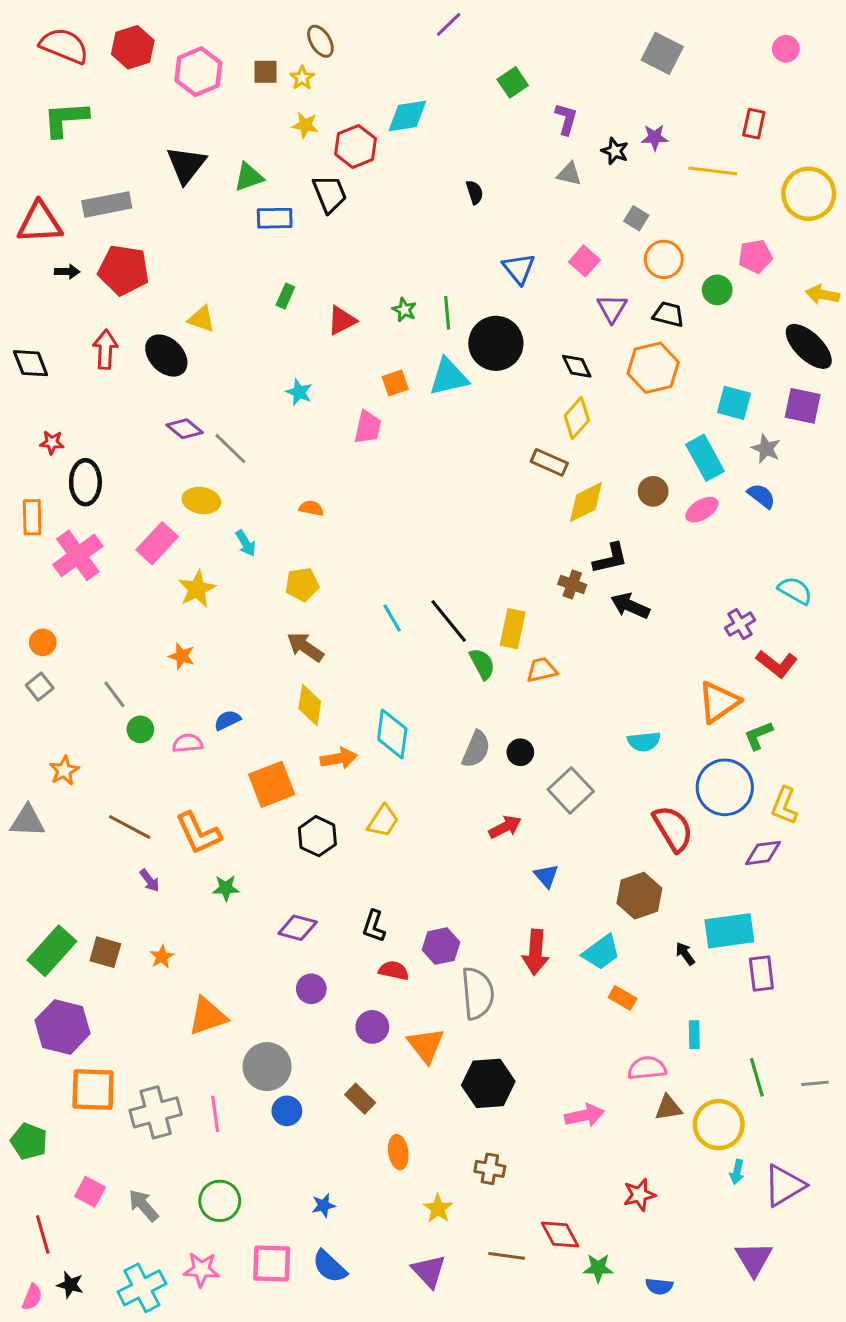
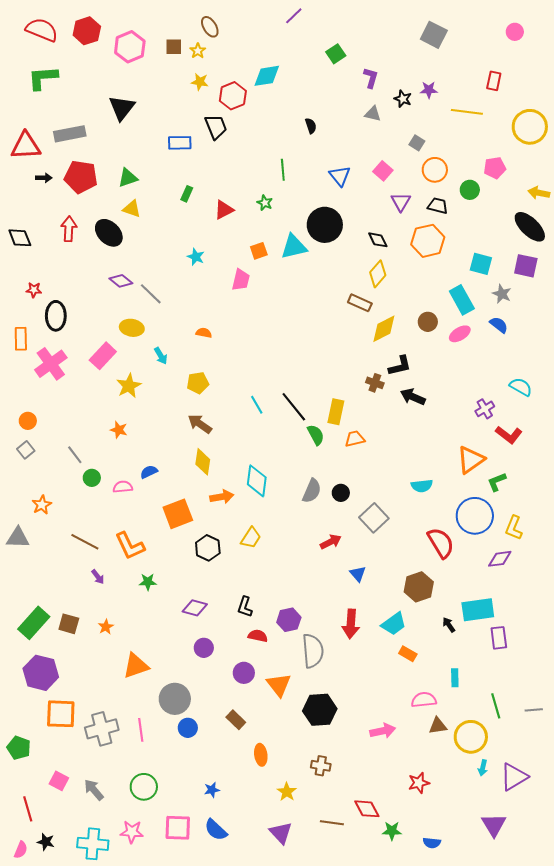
green triangle: (249, 177) -> (128, 178), moved
green line: (447, 313) -> (283, 170), moved
cyan cross: (142, 1288) -> (93, 844), turned 32

